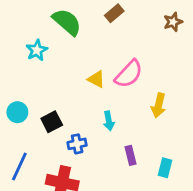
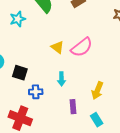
yellow arrow: (159, 105) -> (97, 91), moved
black square: (52, 122) -> (20, 73), turned 35
cyan rectangle: (165, 168) -> (97, 120), turned -56

